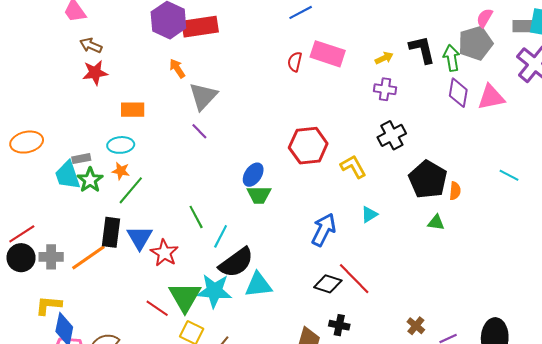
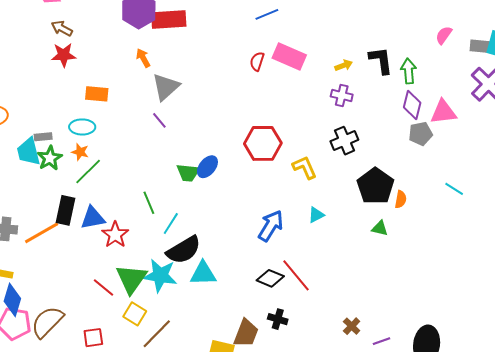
gray pentagon: (475, 43) -> (421, 134), moved, size x0.7
green trapezoid: (259, 195) -> (188, 173), moved
blue triangle: (140, 238) -> (93, 218), turned 44

